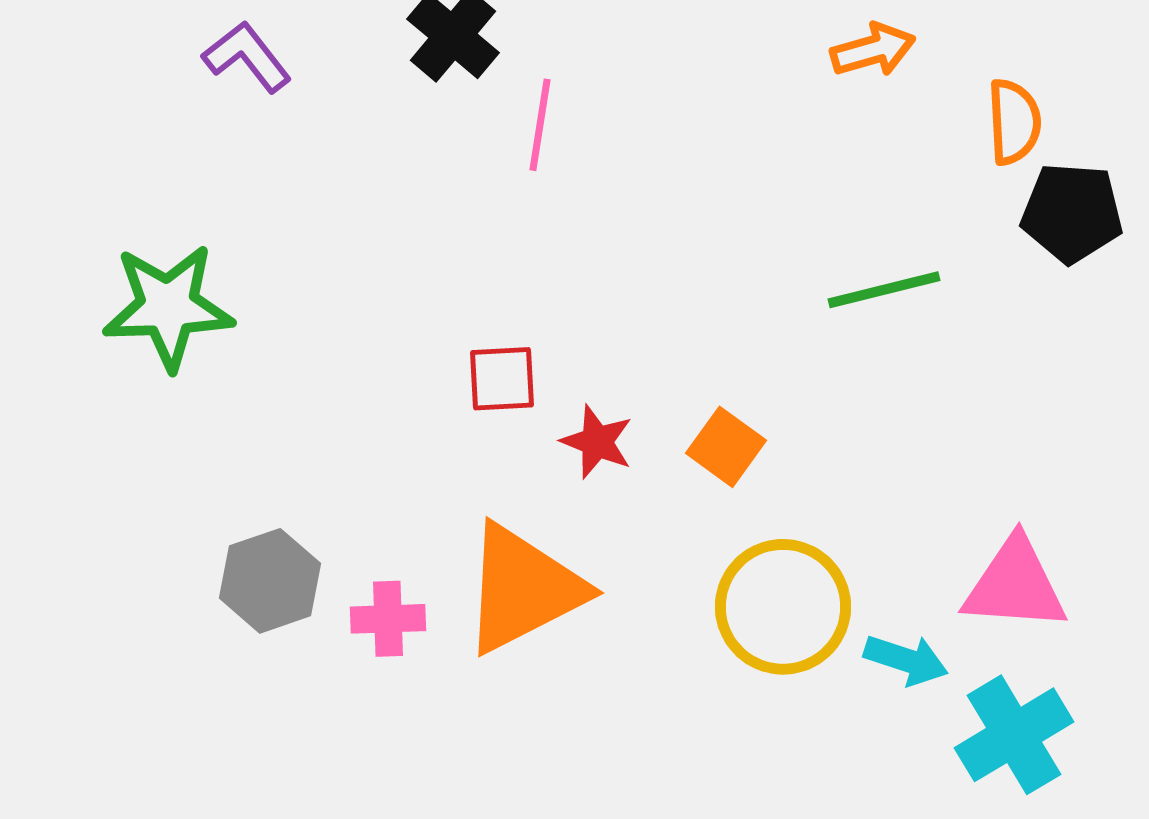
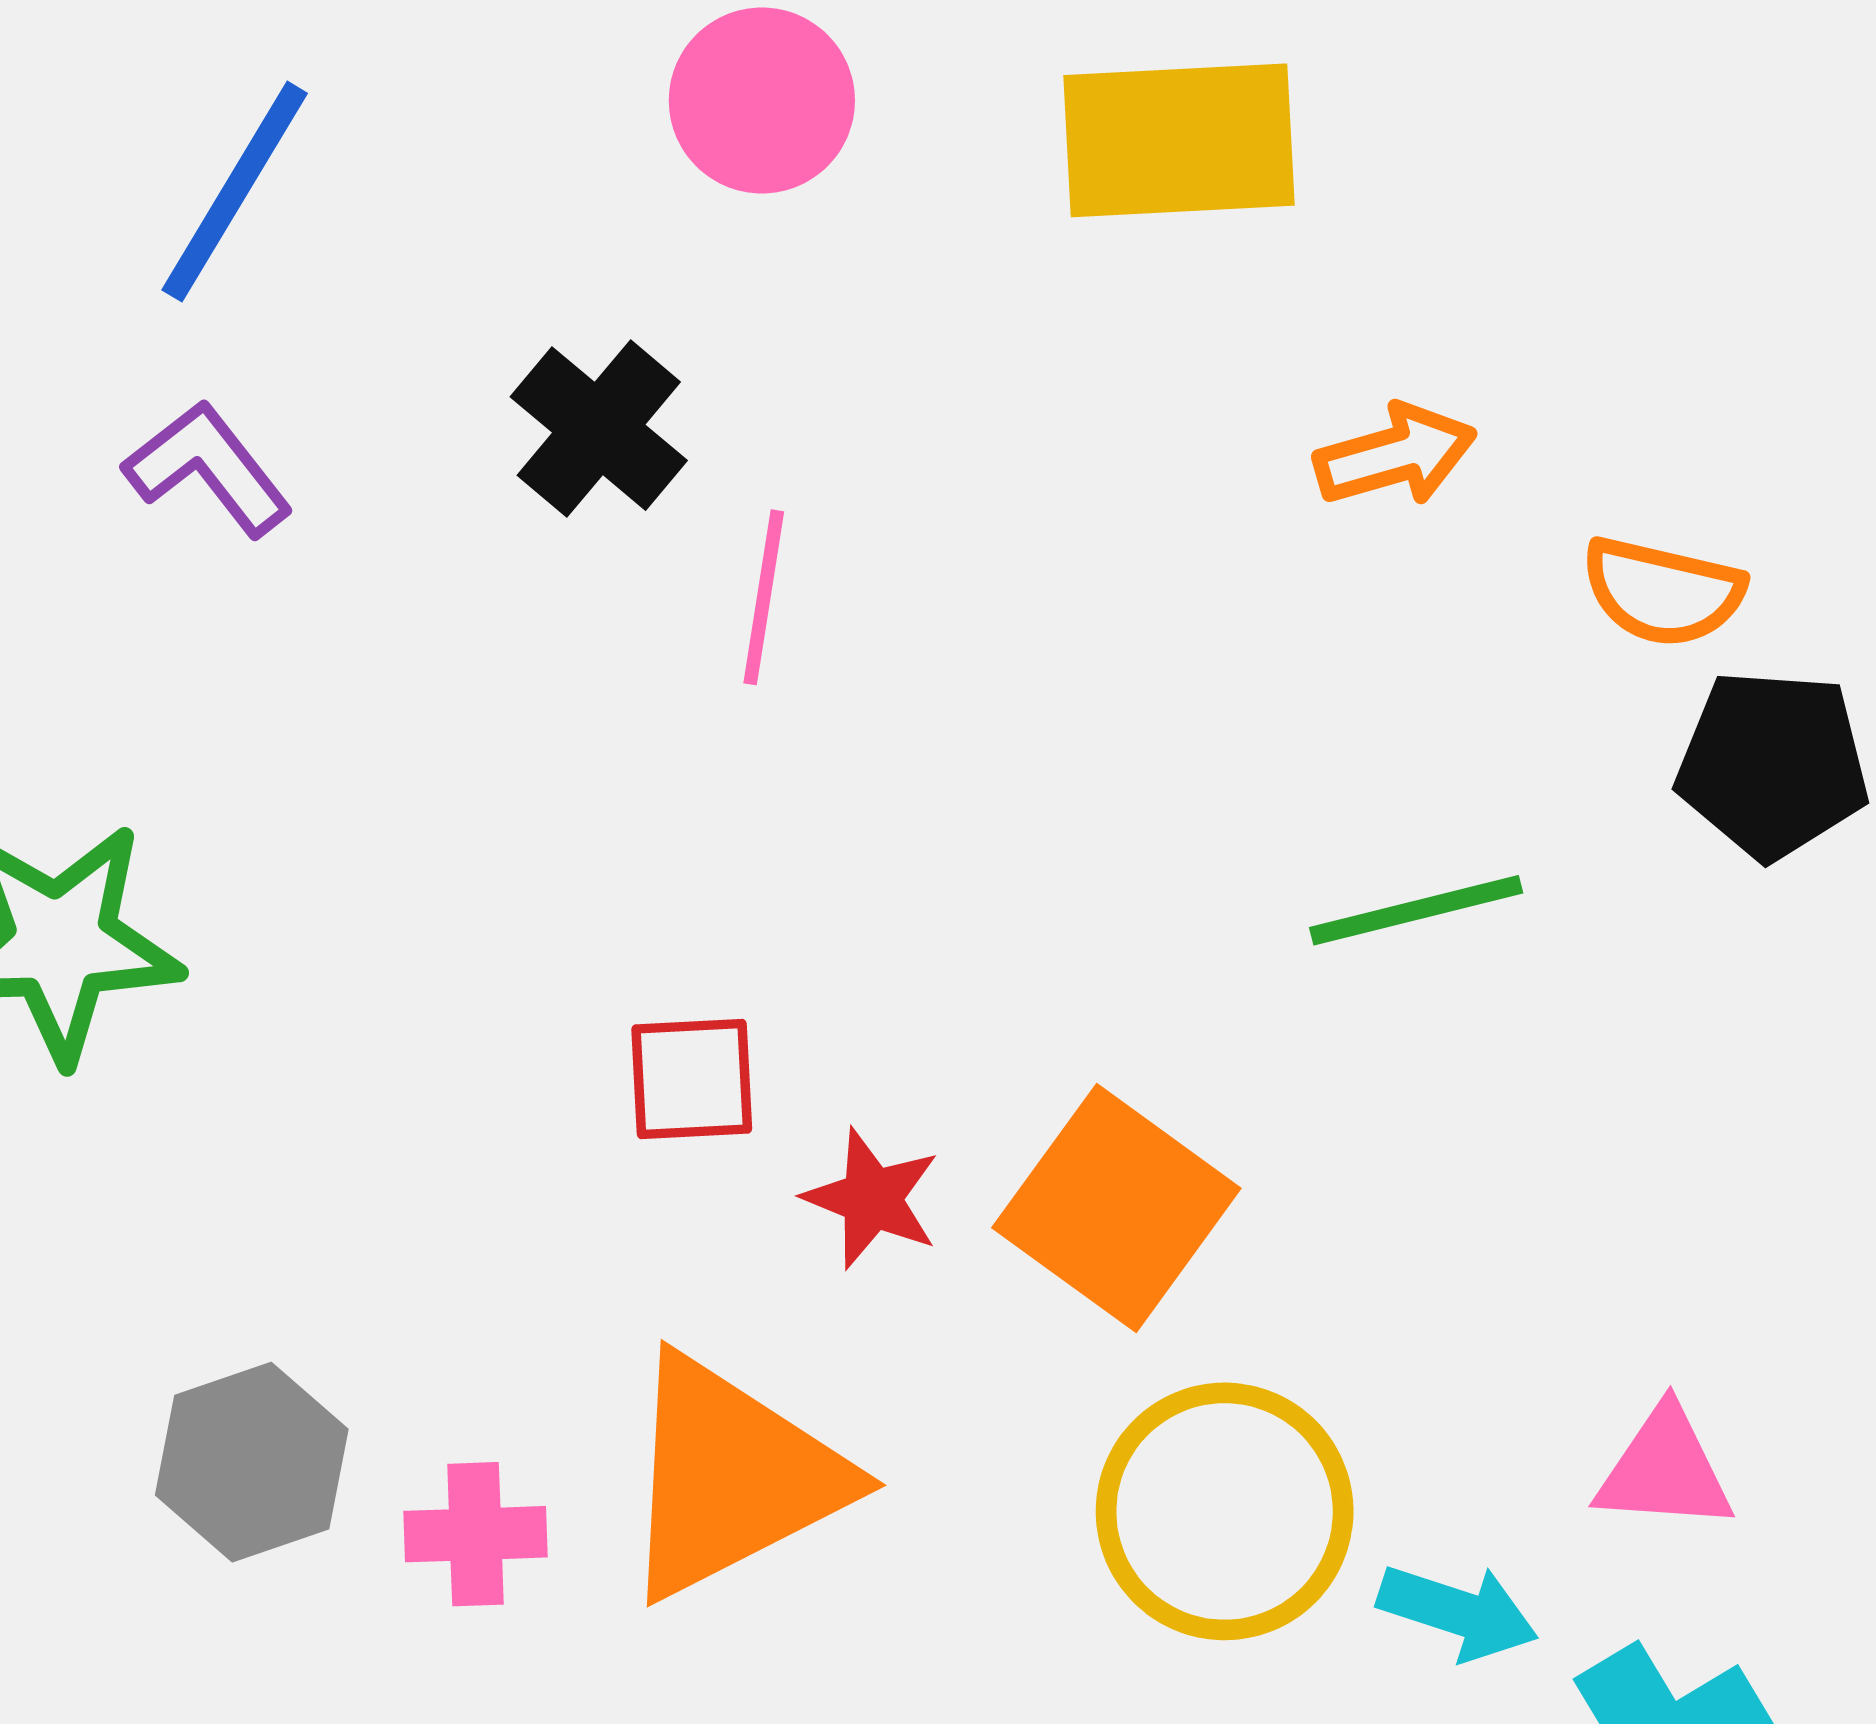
orange semicircle: (1014, 122) -> (1663, 592), turned 106
orange square: (726, 447) -> (1116, 1208), size x1.6
pink triangle: (1015, 585) -> (1665, 1470), size x0.7

